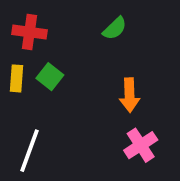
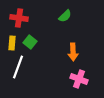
pink cross: (141, 145) -> (79, 79), turned -36
white line: (29, 151) -> (18, 67), moved

